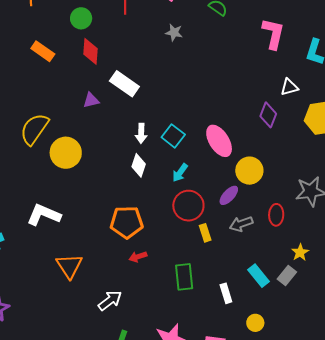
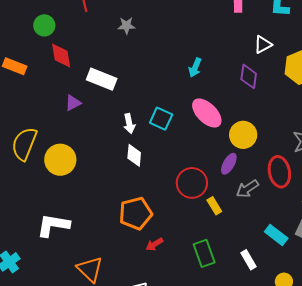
gray star: (174, 33) -> (126, 26), moved
cyan arrow: (180, 173) -> (195, 68), moved
red ellipse: (276, 215) -> (279, 172), size x1.4

